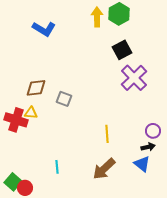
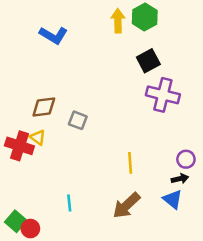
purple cross: (134, 78) -> (163, 95), turned -32
yellow triangle: (31, 113) -> (38, 137), turned 32

